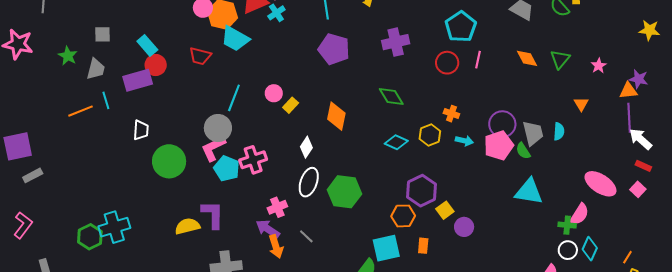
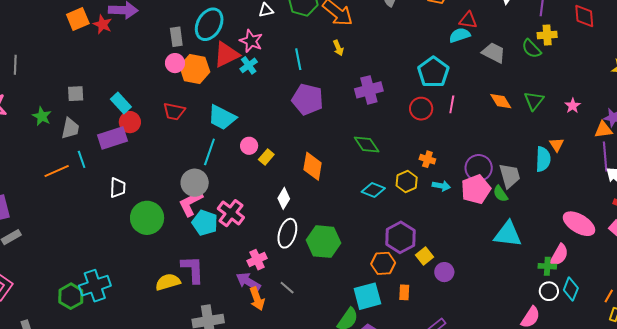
cyan trapezoid: (235, 39) -> (222, 117), moved
cyan semicircle: (559, 131) -> (543, 159), moved, size x1.4
pink cross: (253, 160) -> (231, 213), turned -32

